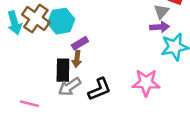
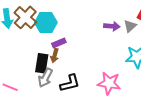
purple arrow: (160, 27) -> (112, 26), moved
gray arrow: (70, 87) -> (45, 78), turned -36

